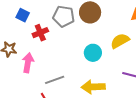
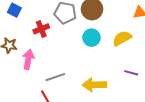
blue square: (23, 15) -> (14, 10), moved
cyan circle: (93, 53) -> (91, 38), moved

